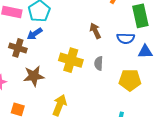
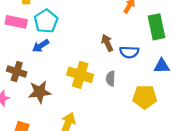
blue semicircle: (126, 38) -> (129, 52), moved
brown cross: (18, 48) -> (17, 72), moved

